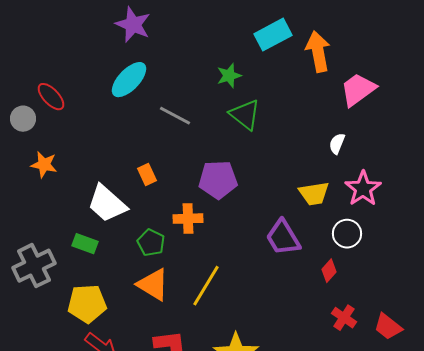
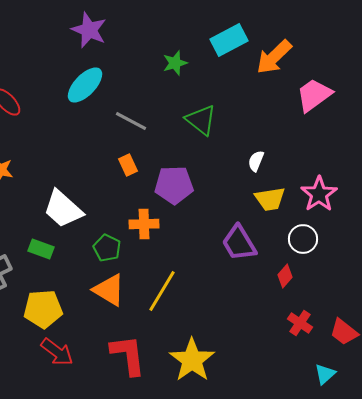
orange arrow: (318, 52) -> (274, 57), turned -123
green star: (229, 76) -> (175, 63), moved
white semicircle: (337, 144) -> (256, 161), moved
orange rectangle: (147, 175) -> (128, 165), moved

